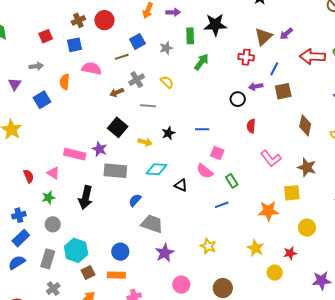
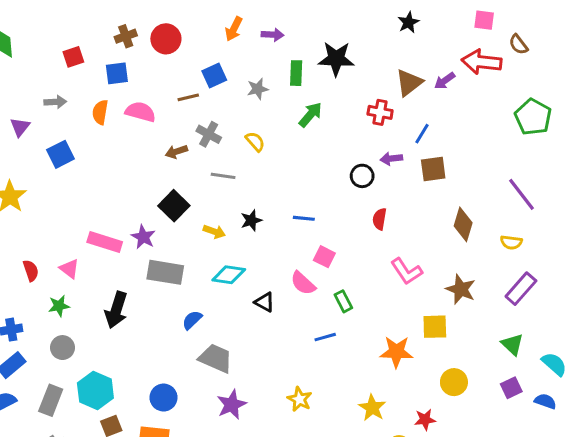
red arrow: (312, 57) -> (482, 62), moved
gray cross: (137, 80) -> (209, 134), turned -35
orange semicircle: (65, 82) -> (100, 112), moved

